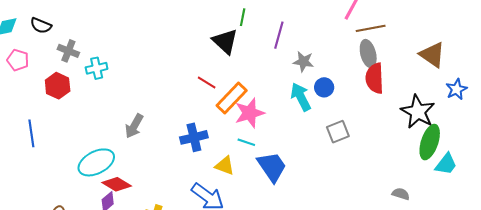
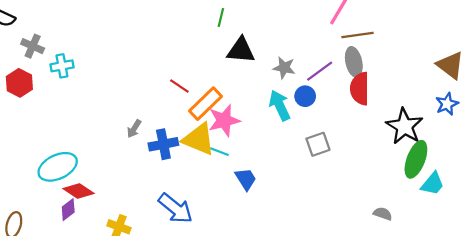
purple line: (279, 35) -> (320, 71), moved, turned 36
black triangle: (225, 41) -> (241, 50), moved, turned -40
brown triangle: (432, 55) -> (450, 65), moved
gray arrow: (134, 126) -> (134, 129), moved, size x0.7
yellow triangle: (225, 166) -> (199, 139), moved, size x1.6
blue trapezoid: (272, 167) -> (246, 179), size x0.7

